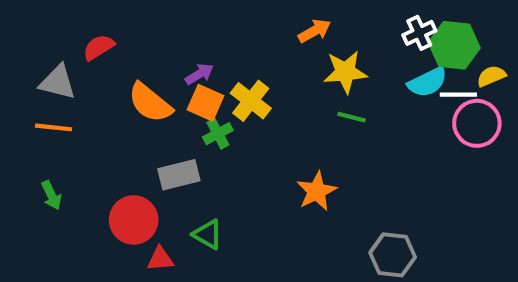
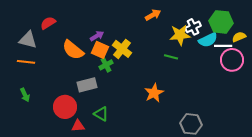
white cross: (419, 33) -> (193, 27), moved
yellow star: (345, 72) -> (180, 35), moved

